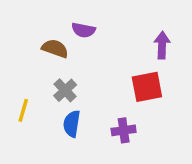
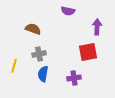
purple semicircle: (83, 30) -> (68, 11), moved
gray cross: (65, 90) -> (39, 54), turned 32

